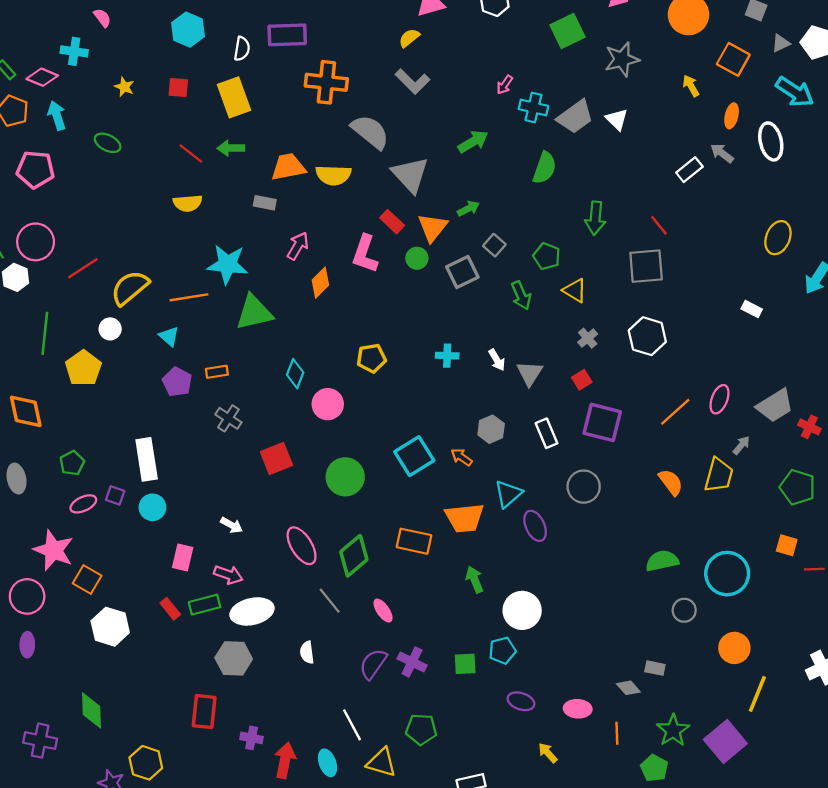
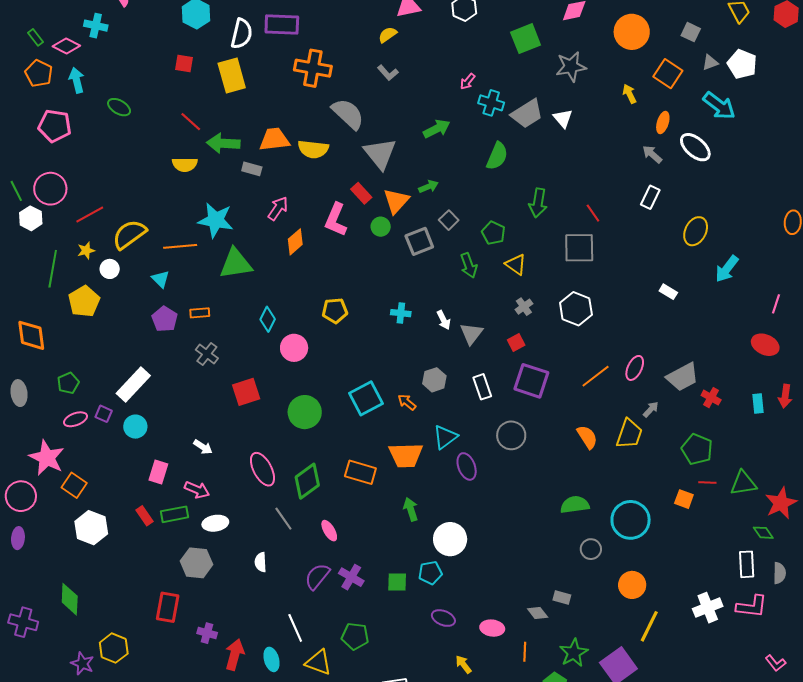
white semicircle: (242, 49) -> (242, 34), size x1.4
gray L-shape: (413, 81) -> (388, 73), size x0.7
yellow star: (124, 87) -> (86, 250), moved, turned 30
white ellipse: (771, 141) -> (695, 147), turned -40
green arrow: (231, 148) -> (223, 143), moved, size x1.4
white rectangle: (689, 170) -> (650, 197), moved, turned -30
white rectangle: (147, 459) -> (133, 384), turned 48
red line: (814, 569) -> (707, 483), moved
white ellipse: (252, 611) -> (215, 523), size x0.7

